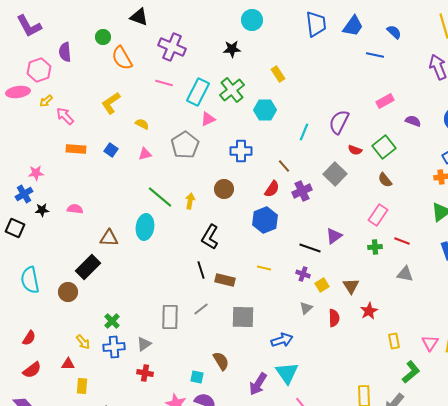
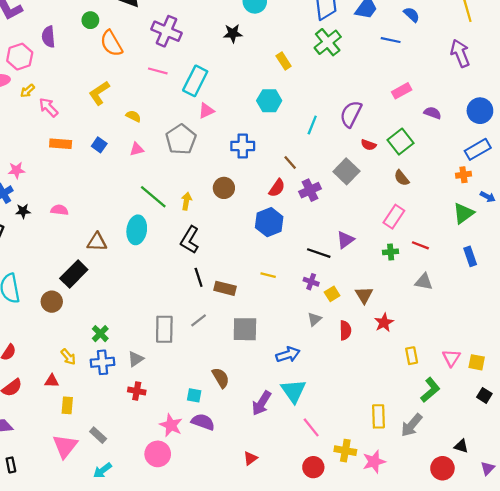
green cross: (232, 90) -> (328, 42), moved
black L-shape: (210, 237) -> (190, 240), moved

